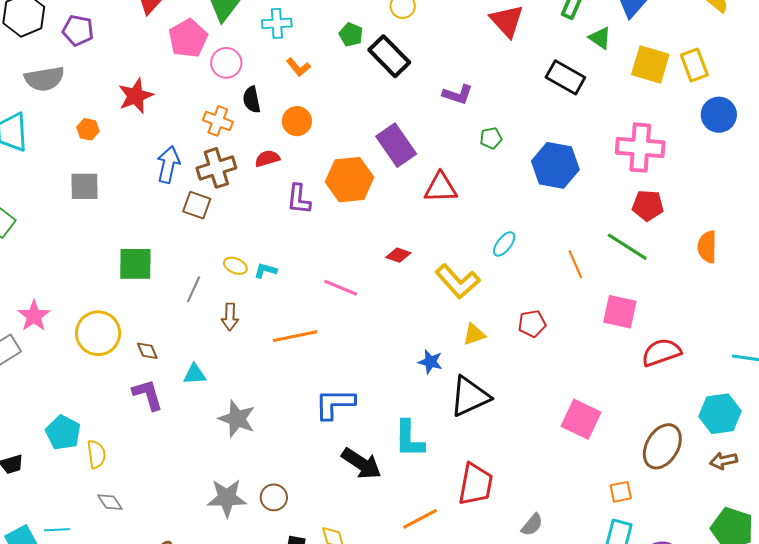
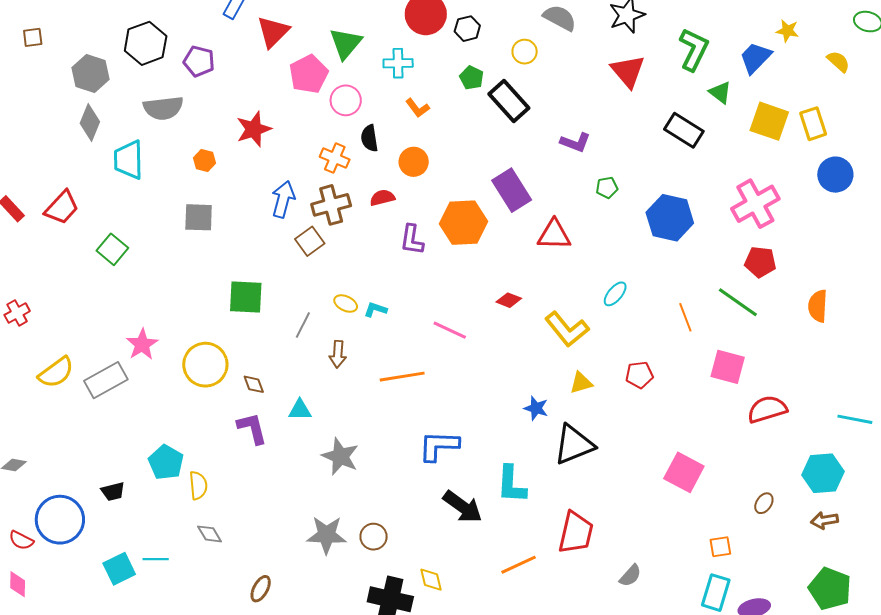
pink cross: (640, 148) -> (755, 204), turned -36
brown square: (197, 205) -> (310, 241), turned 32
brown ellipse: (662, 446) -> (764, 503), size x0.5

